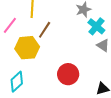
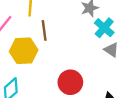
brown line: (45, 30) -> (44, 30), turned -42

